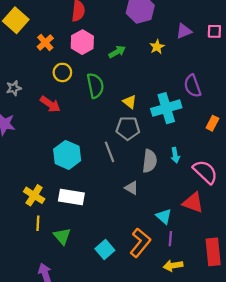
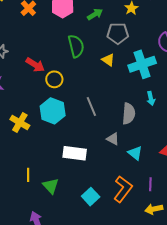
yellow circle: (62, 72) -> (54, 79), moved
gray pentagon: (128, 128) -> (118, 33), moved
cyan arrow: (175, 155) -> (151, 98), moved
yellow cross: (34, 195) -> (20, 122), moved
white rectangle: (71, 197) -> (75, 153), moved
cyan triangle: (164, 216) -> (135, 153), moved

